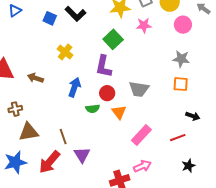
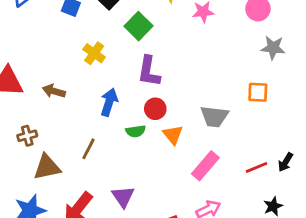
green square: (113, 39) -> (139, 26), moved
gray star: (181, 59) -> (273, 48), moved
gray trapezoid: (139, 89) -> (214, 116), moved
black arrow: (193, 116) -> (286, 162), moved, turned 104
brown line: (63, 137) -> (88, 149), moved, turned 49

